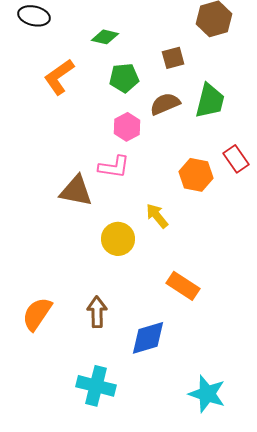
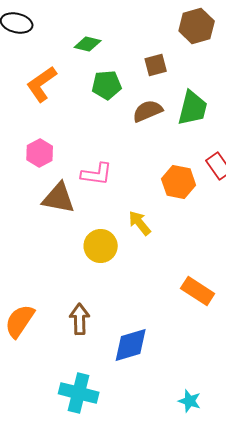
pink hexagon: (127, 127) -> (40, 153), moved
orange rectangle: (183, 286) -> (198, 291), moved
cyan star: (207, 394) -> (190, 401), size x0.6

